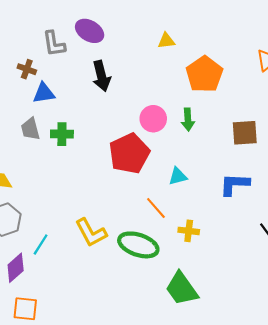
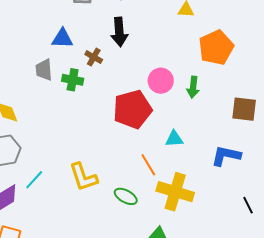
brown cross: (27, 69) -> (94, 57), moved
yellow cross: (189, 231) -> (175, 192), size x1.8
green ellipse: (138, 245) -> (126, 196), size x0.6

